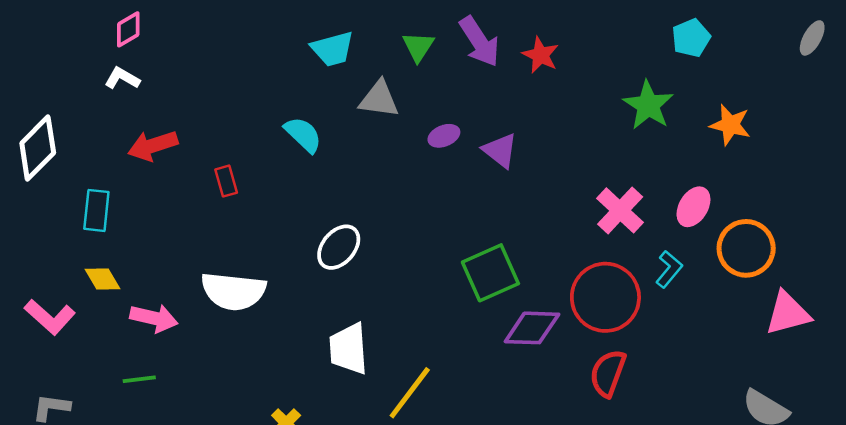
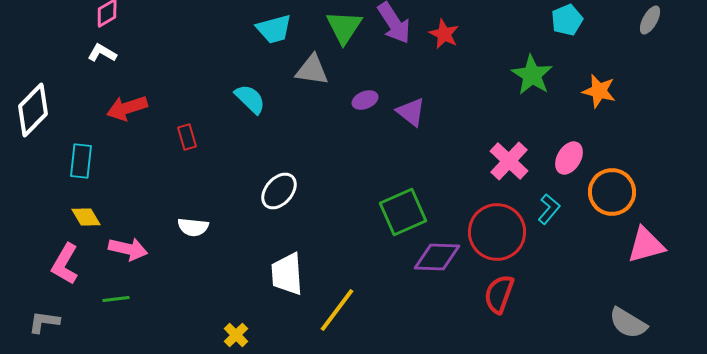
gray ellipse: (812, 38) -> (650, 20), moved
green triangle: (418, 46) -> (344, 27), size x1.4
white semicircle: (233, 291) -> (193, 227), size x0.6
pink L-shape: (50, 317) -> (65, 264), moved, turned 78

